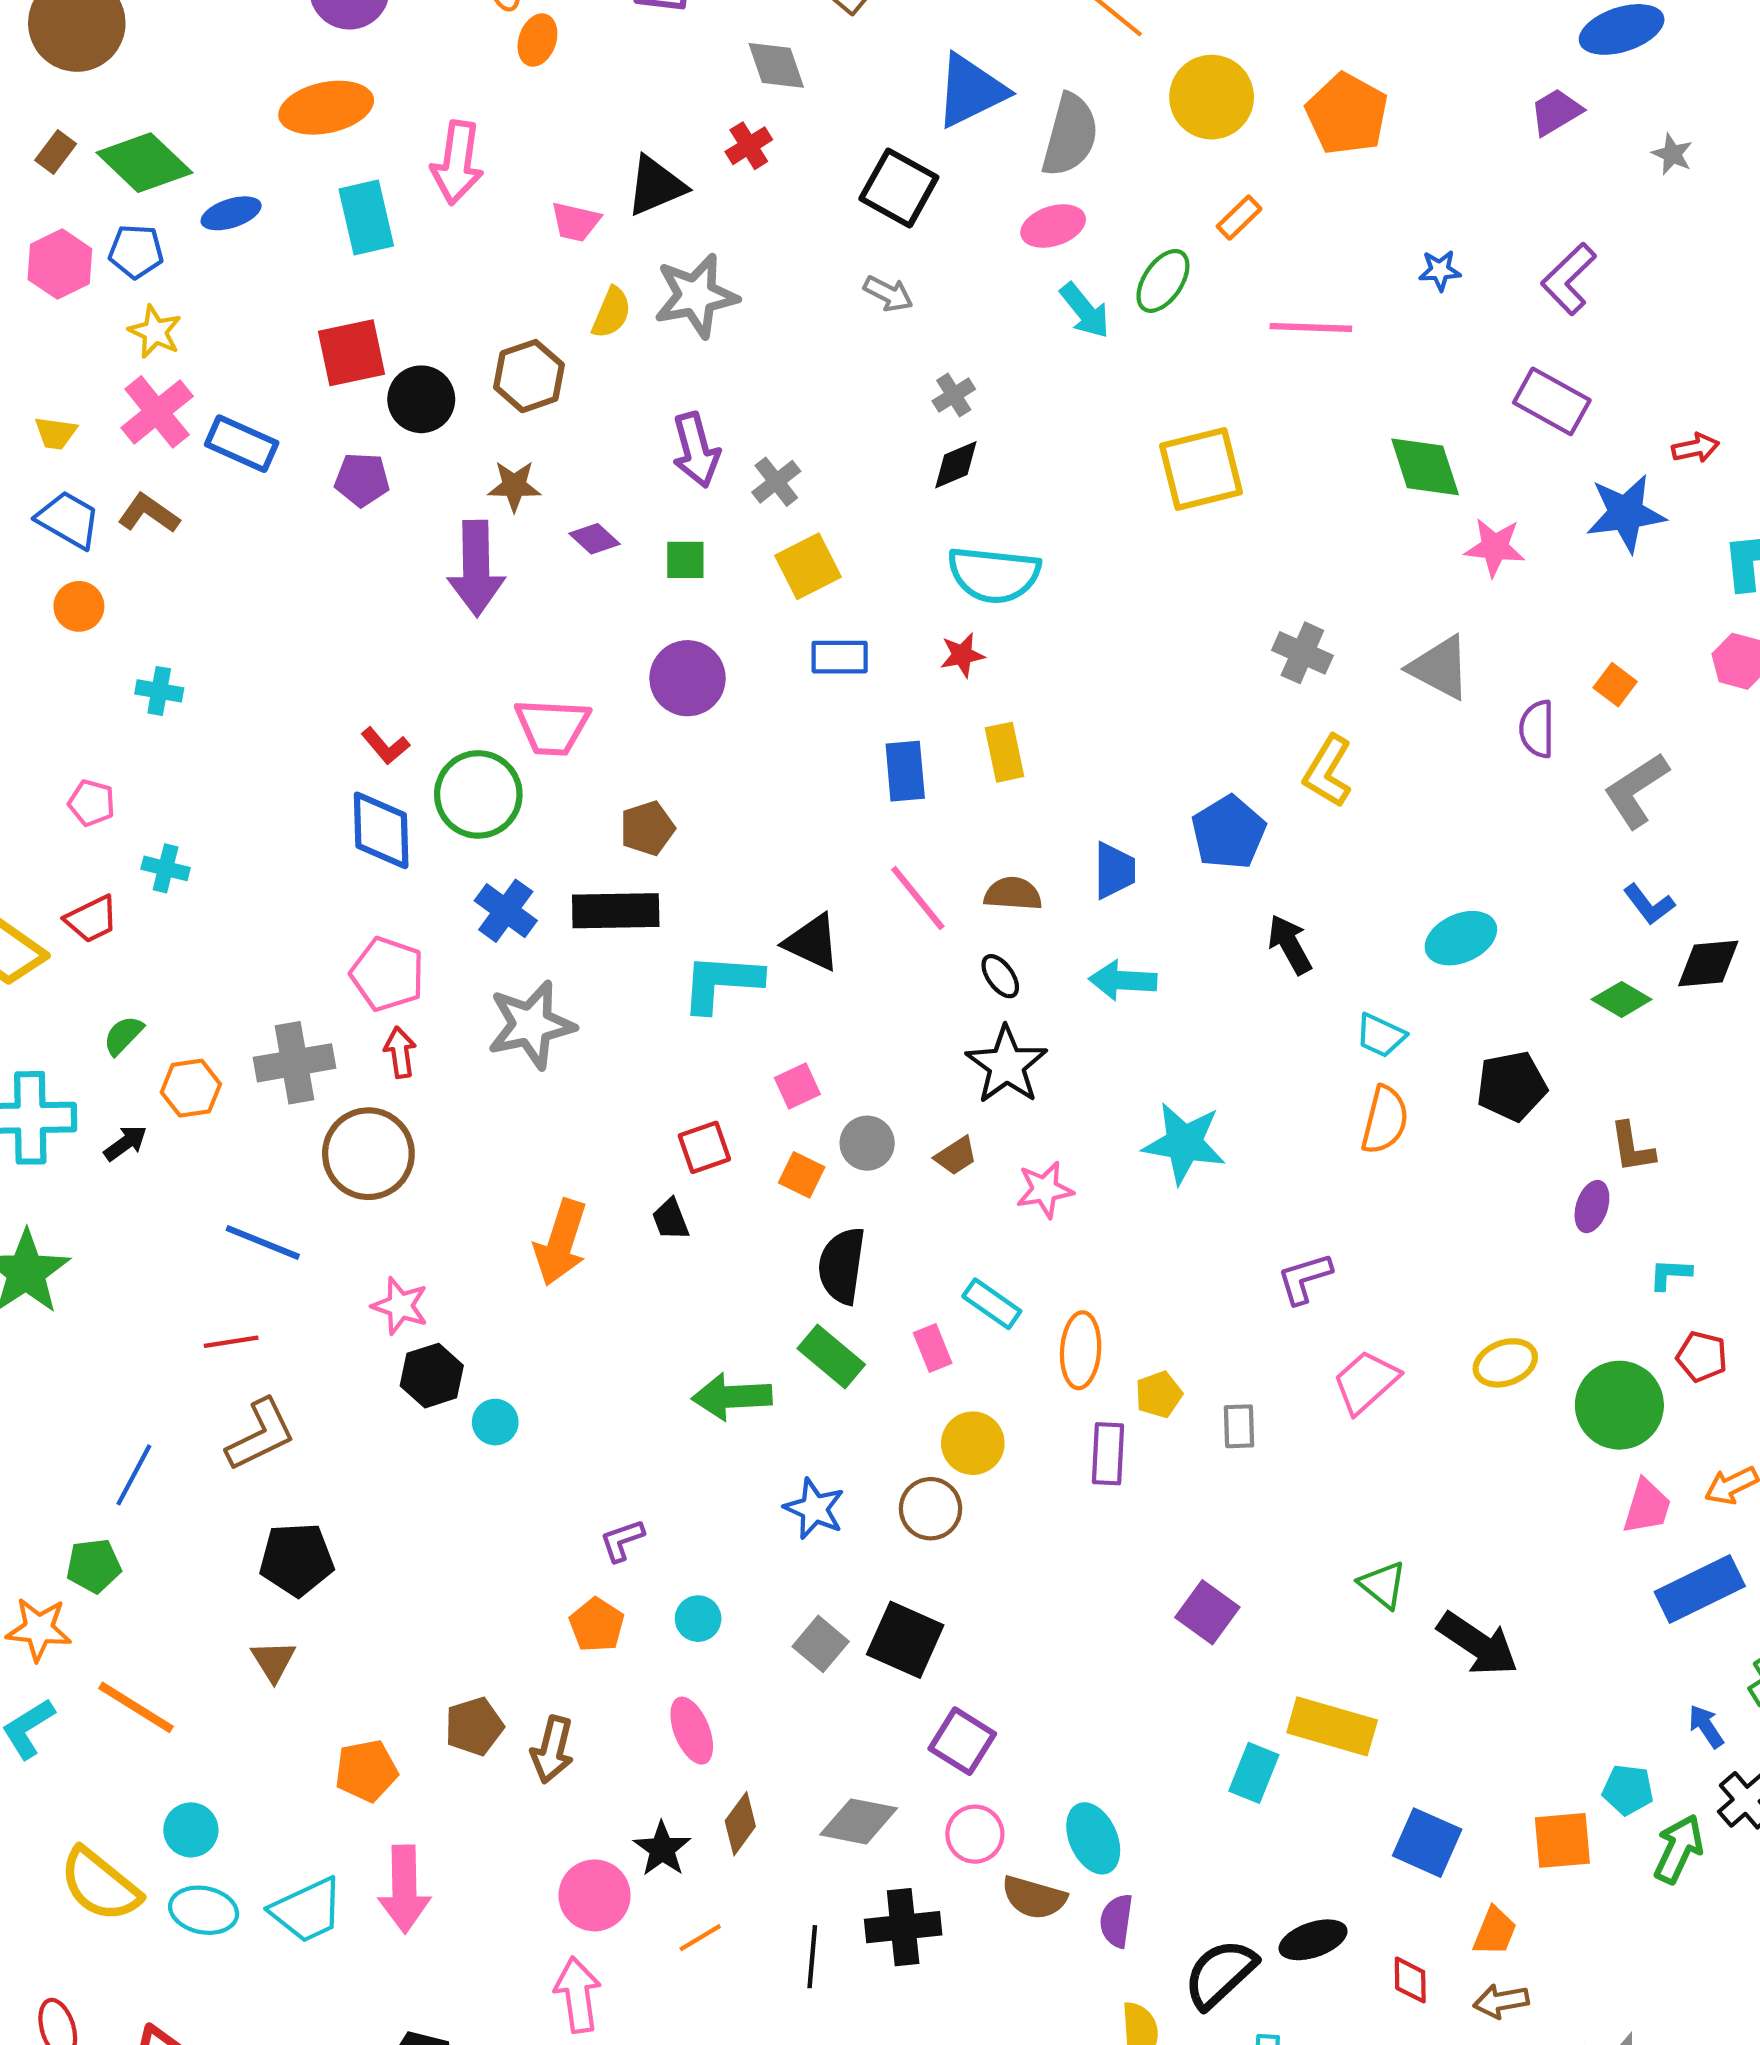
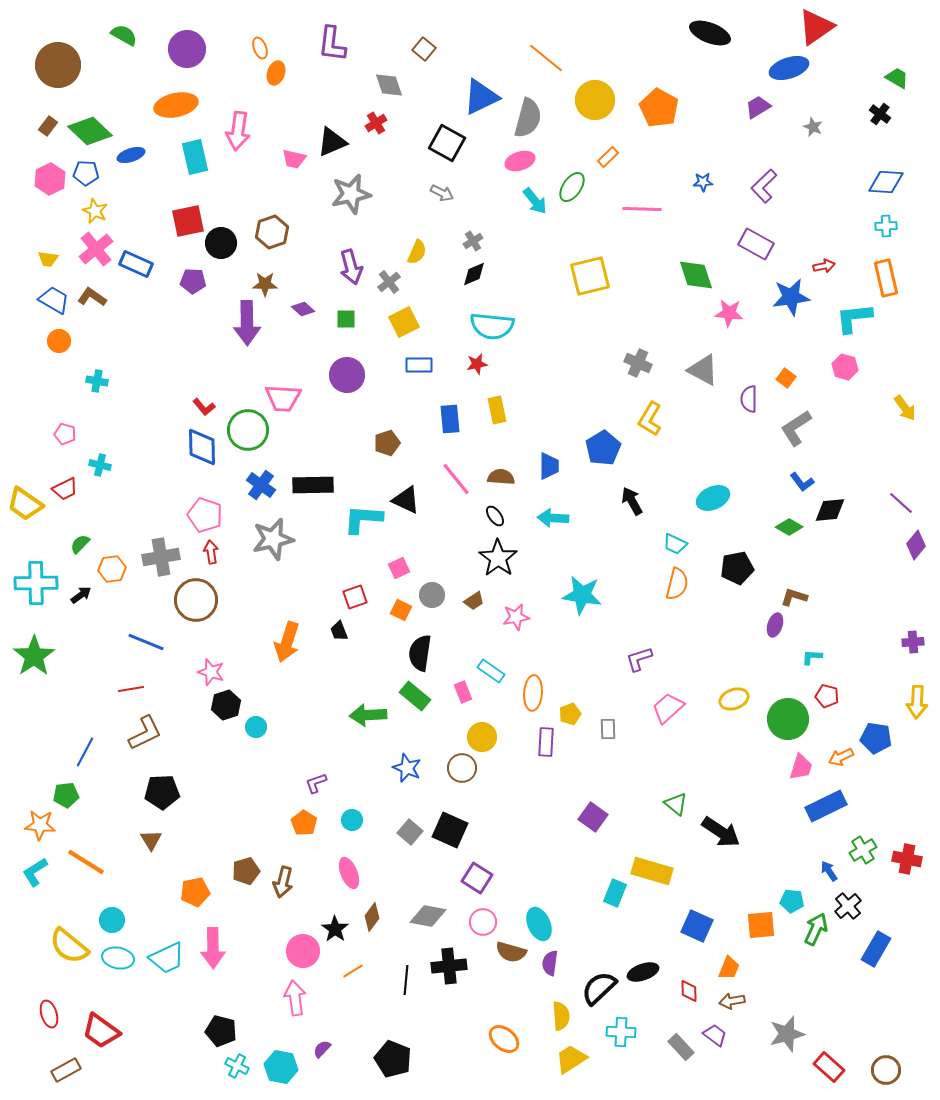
yellow semicircle: (611, 313) -> (417, 252), moved
brown pentagon: (647, 828) -> (387, 443), moved
brown L-shape: (1632, 1147) -> (794, 597), turned 116

